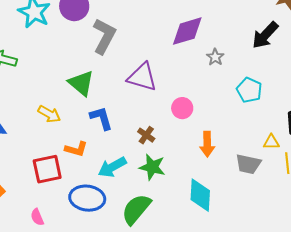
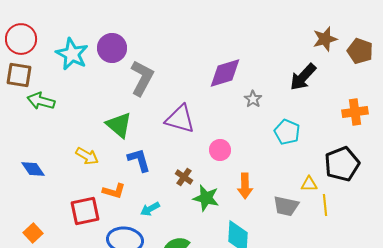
cyan arrow: (112, 167) -> (150, 209), size x0.7
green star: (152, 167) -> (206, 198), moved

